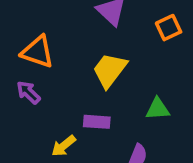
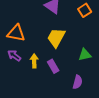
purple rectangle: (97, 122) -> (53, 66), turned 64
yellow arrow: (64, 146) -> (34, 61), moved, turned 136

